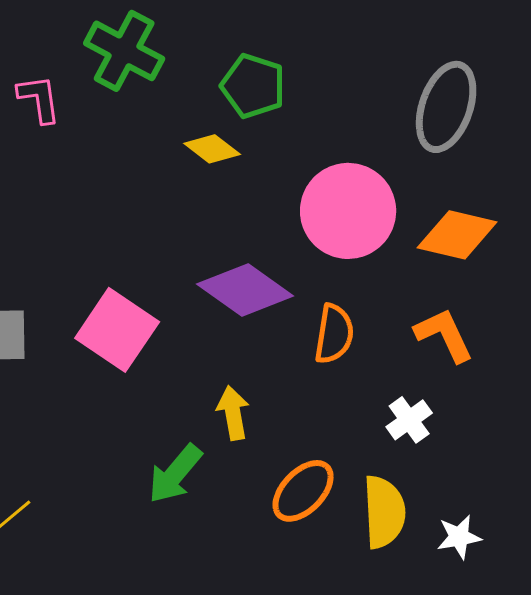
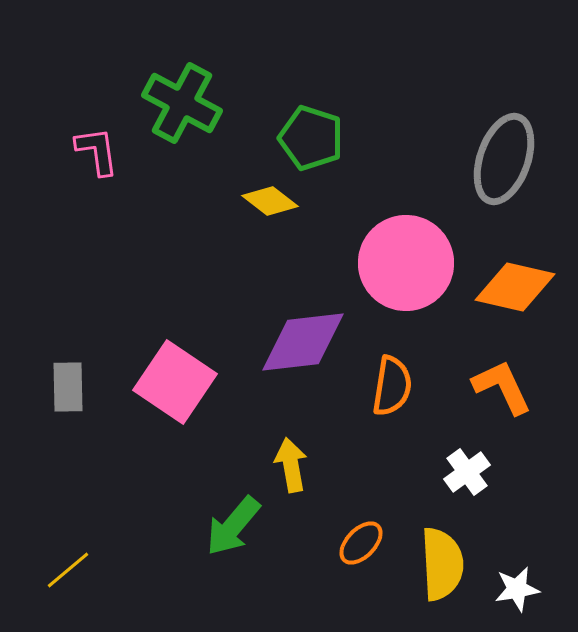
purple diamond: (245, 290) -> (303, 342), turned -42
orange ellipse: (303, 491) -> (361, 543), size x0.7

